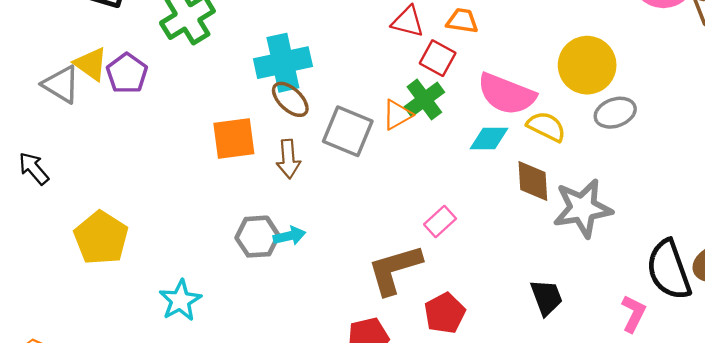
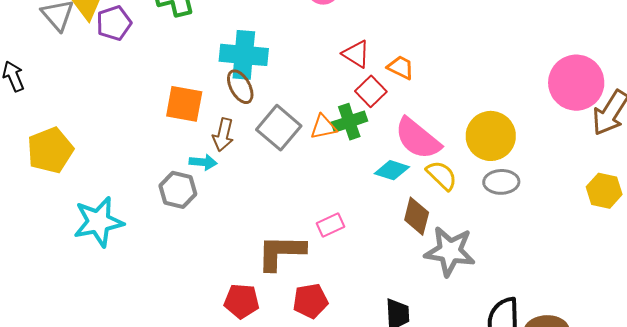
cyan arrow: (289, 236) -> (203, 162), moved
cyan star: (180, 301) -> (98, 222), size x1.4

